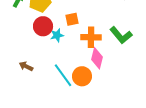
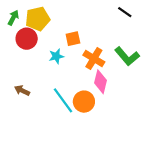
red circle: (43, 26) -> (27, 39), moved
orange cross: (91, 37) -> (94, 58), turned 30

